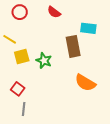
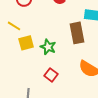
red square: (18, 89) -> (51, 75), moved

